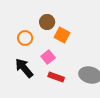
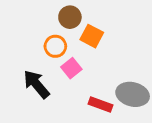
orange circle: (25, 38) -> (55, 46), moved
red rectangle: (56, 77) -> (101, 105), moved

